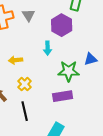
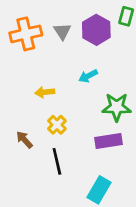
purple hexagon: (62, 25) -> (96, 30), moved
cyan arrow: (48, 48) -> (88, 76), turned 64

